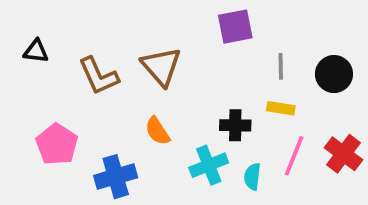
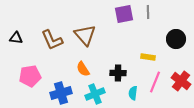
black triangle: (36, 51) -> (16, 38), moved
gray line: (281, 66) -> (148, 12), moved
black cross: (235, 125) -> (118, 73), moved
pink pentagon: (57, 144) -> (30, 76), turned 30
cyan cross: (209, 165) -> (95, 94), moved

